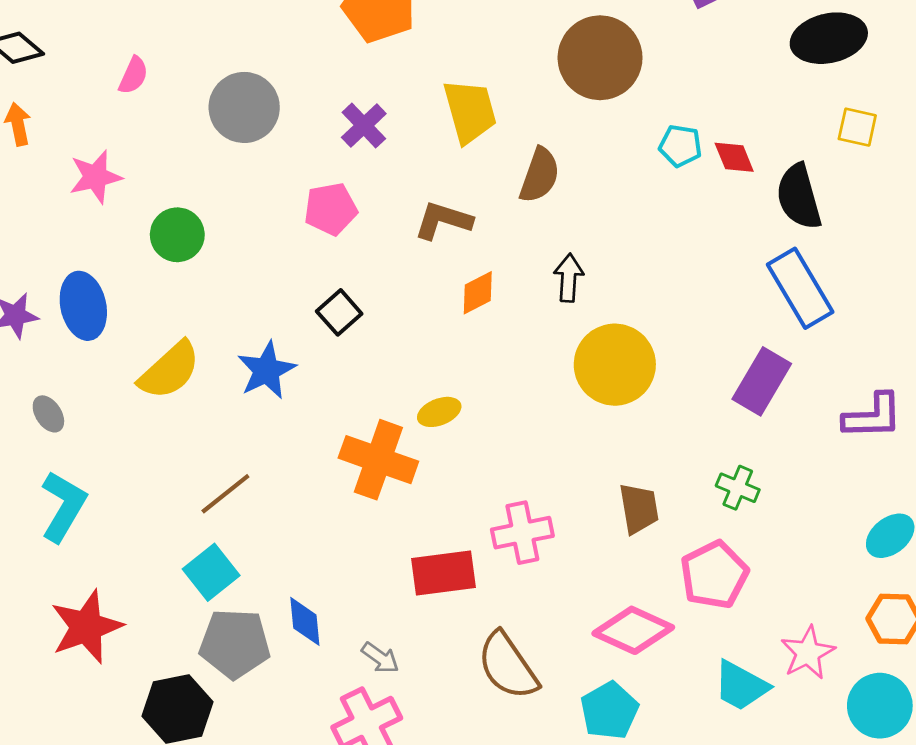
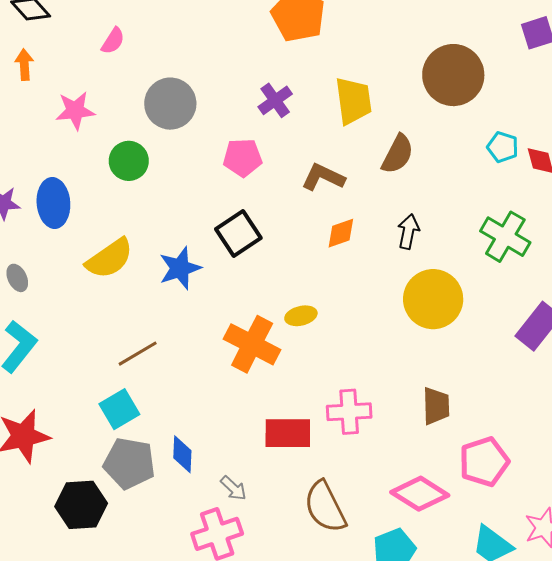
gray circle: (244, 107) -> (170, 104), moved
black square: (339, 312) -> (238, 234), size x1.4
green cross: (738, 488) -> (505, 237), moved, size x1.6

